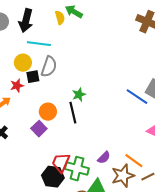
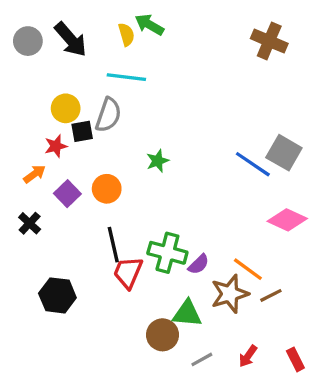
black arrow: (26, 21) -> (71, 39), turned -55
cyan line: (39, 44) -> (126, 77), moved
black line: (73, 113) -> (113, 245), moved
purple square: (39, 129) -> (67, 194), moved
green cross: (77, 169) -> (167, 253), moved
black hexagon: (53, 177) -> (57, 295), moved

